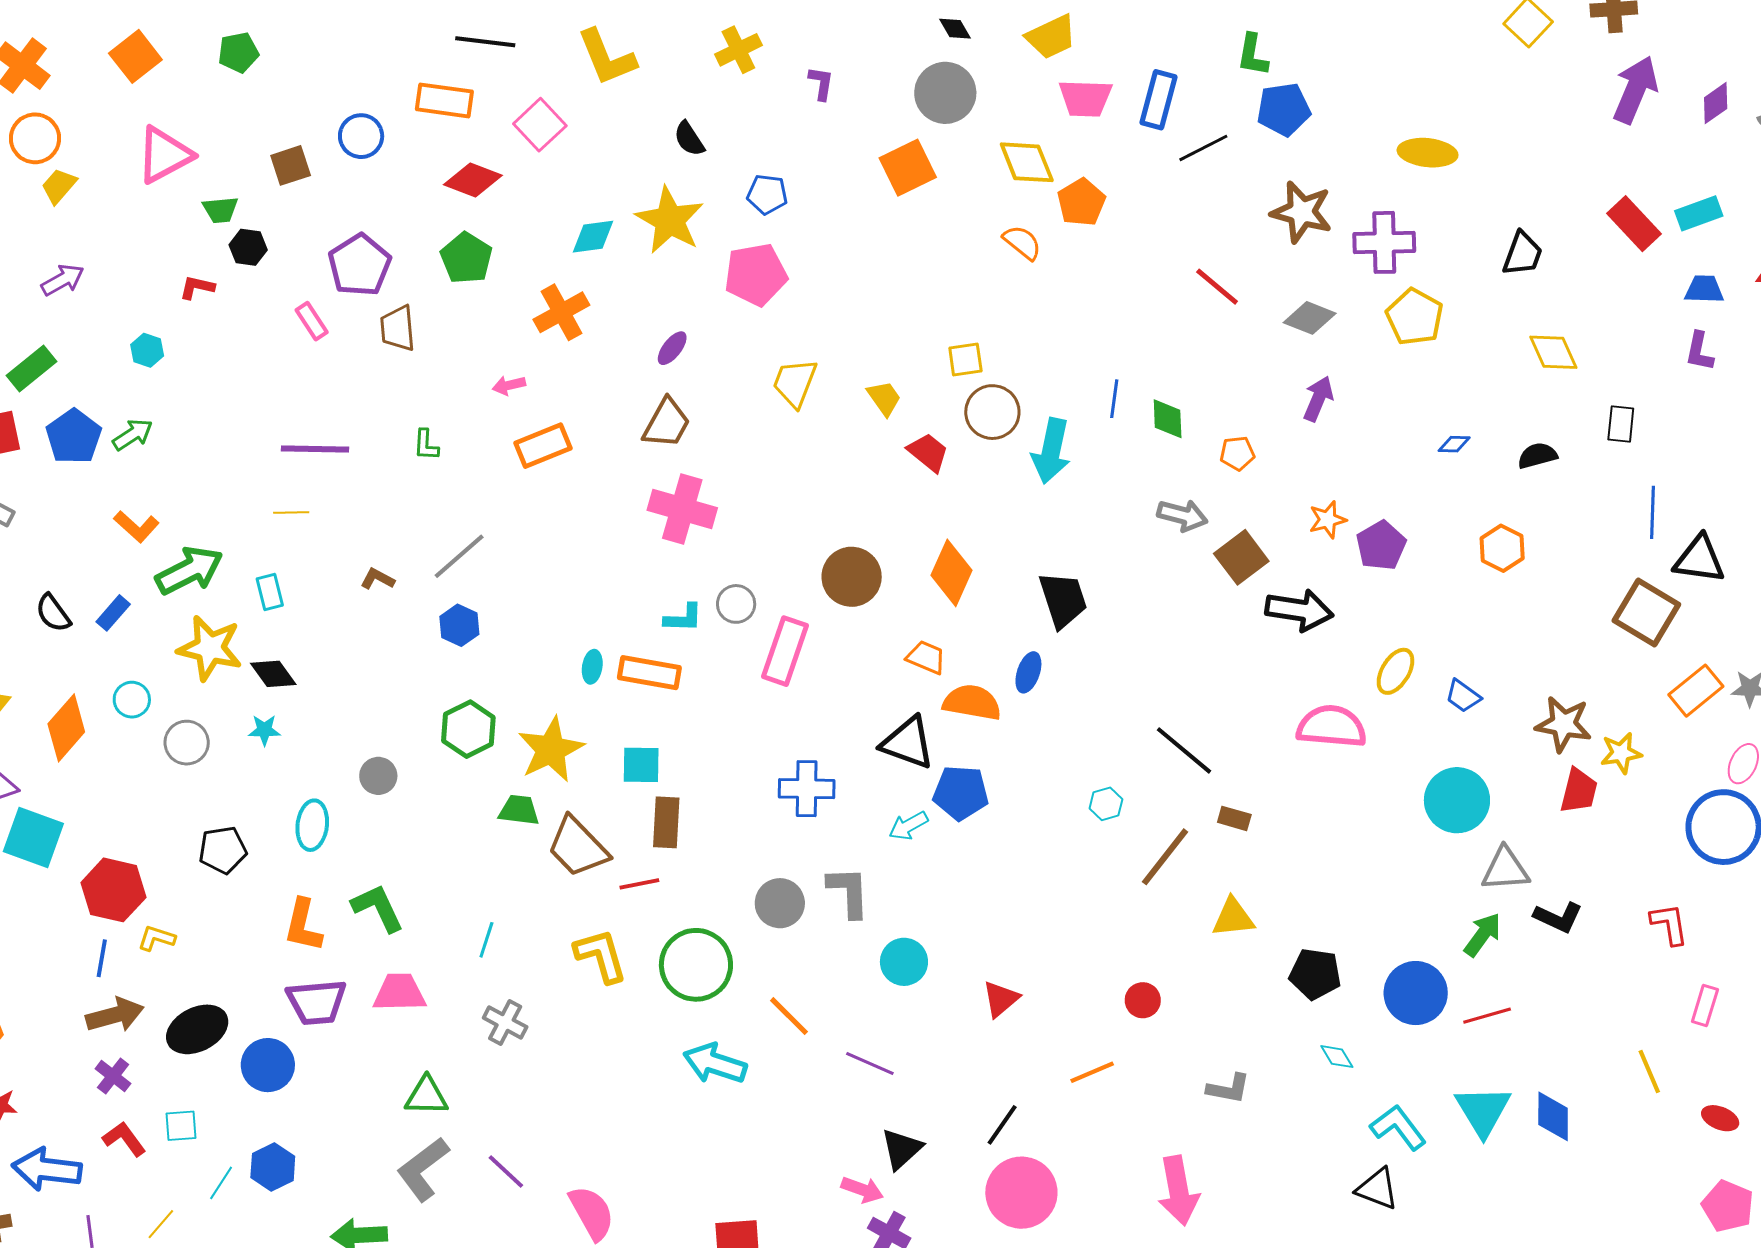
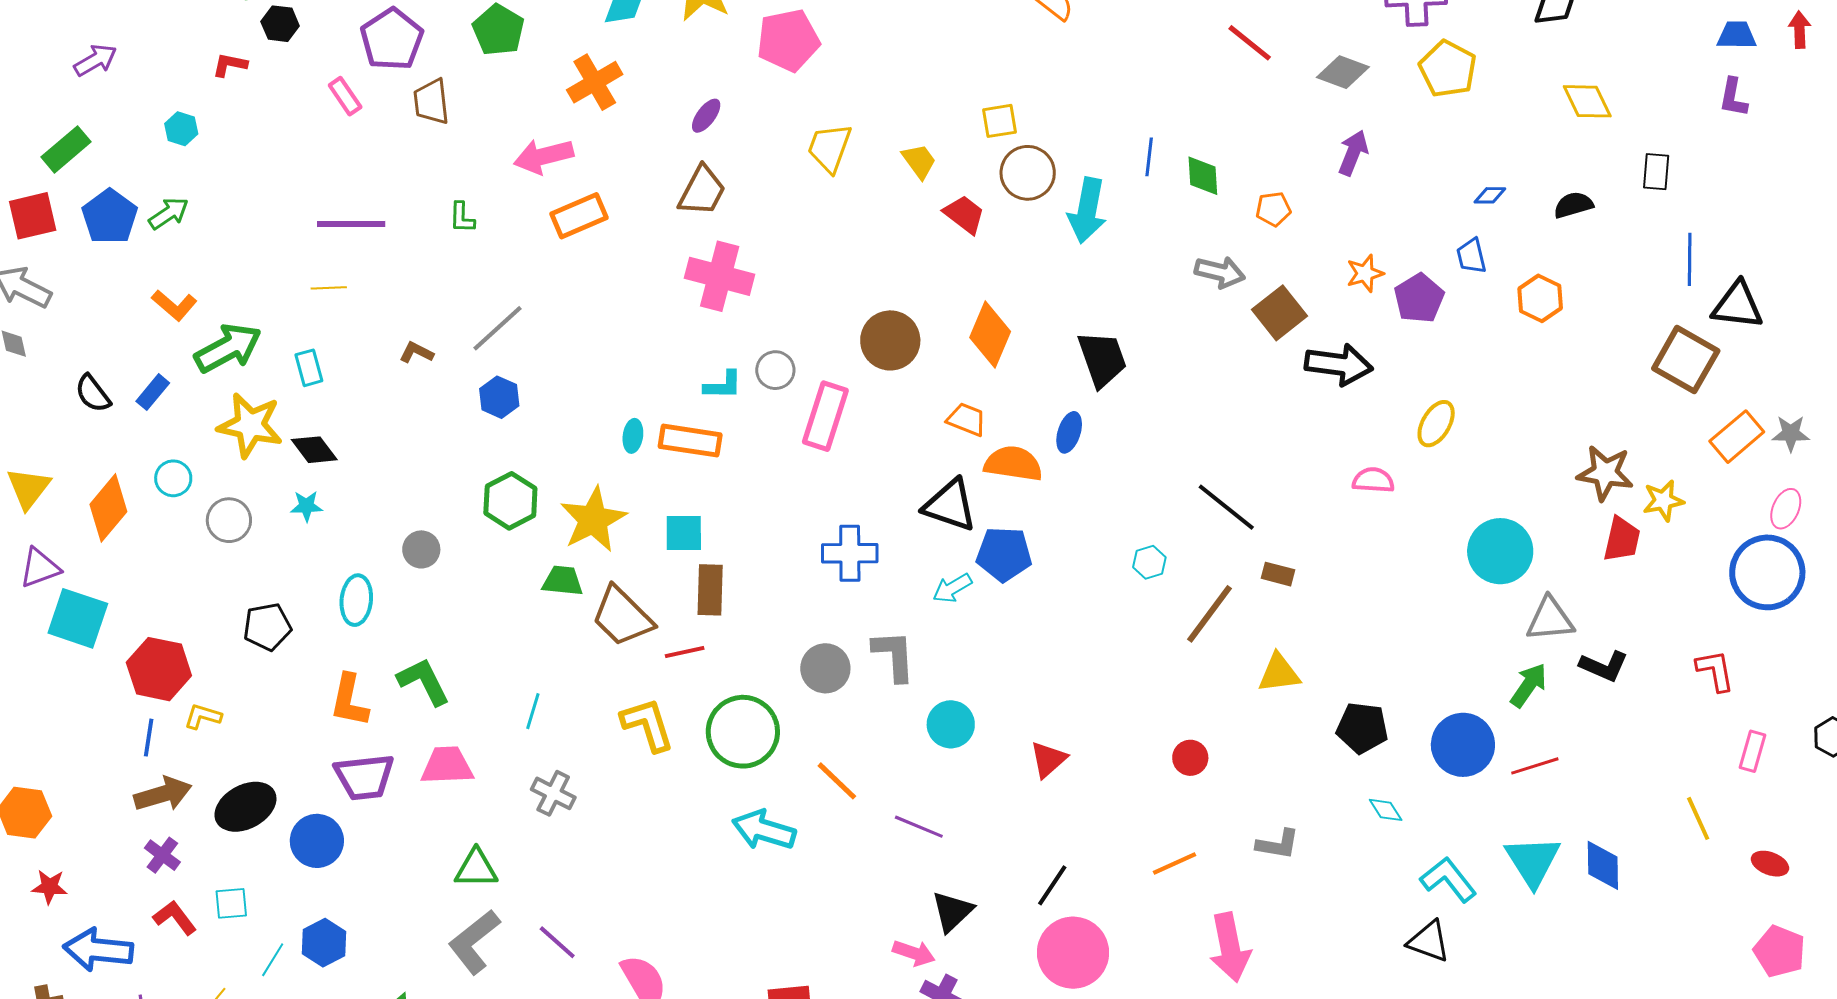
pink arrow: (509, 385) -> (544, 156), size x1.8
blue trapezoid: (1463, 696) -> (1471, 256), moved, turned 42
pink semicircle: (1332, 727) -> (1373, 480), size x0.6
orange line: (1092, 1072) -> (1175, 863), moved

